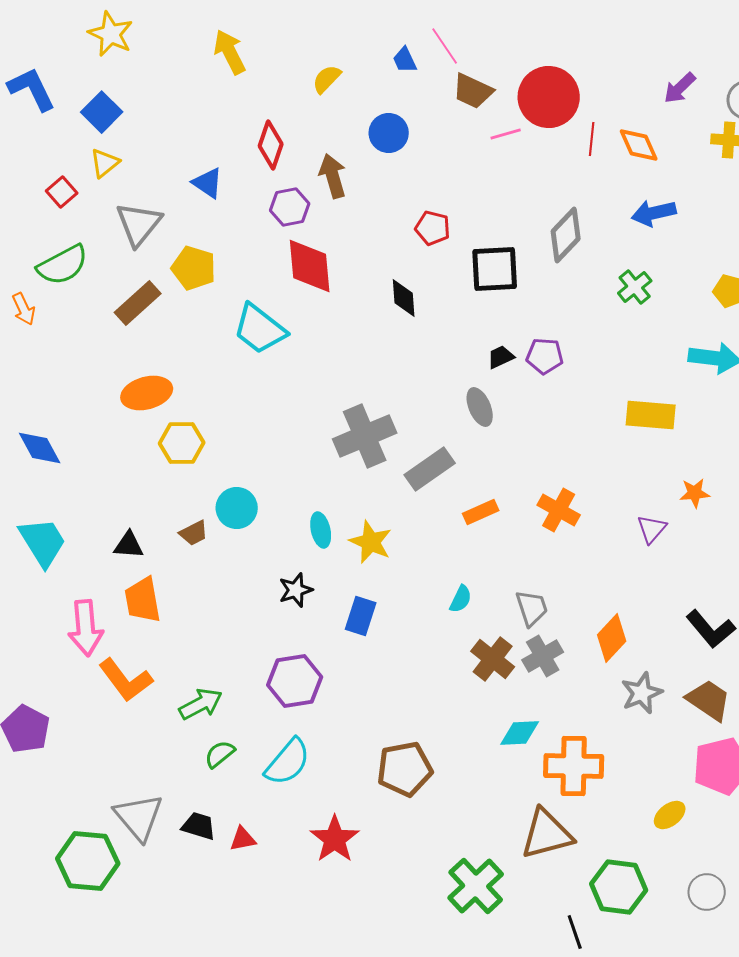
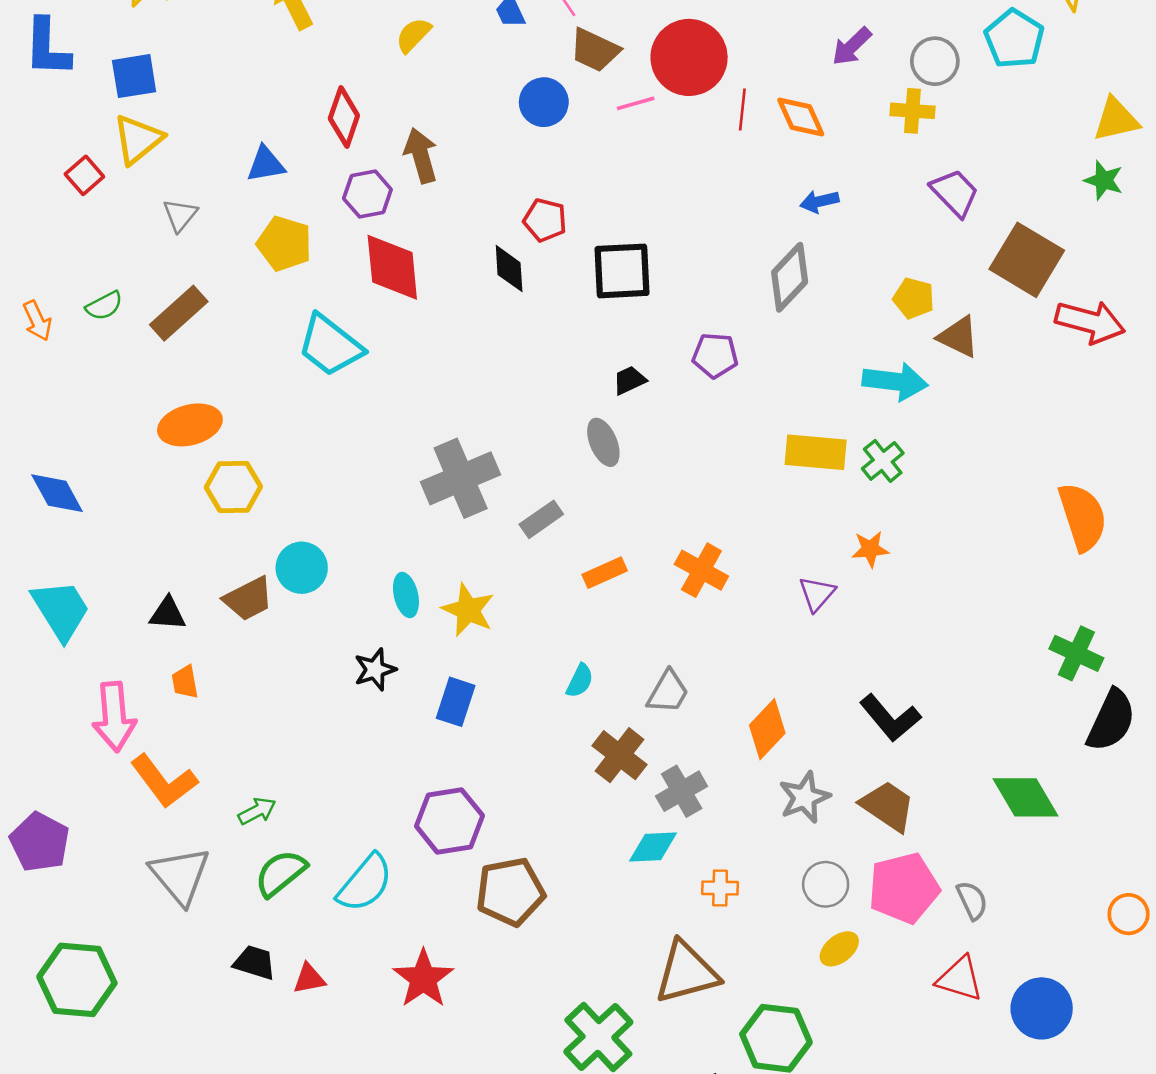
blue L-shape: (32, 89) -> (47, 48), turned -152
blue square: (102, 112) -> (134, 76), turned 36
blue circle: (389, 133) -> (544, 102), moved
yellow triangle: (105, 163) -> (138, 139), size x1.4
blue triangle: (208, 183) -> (266, 164), turned -44
blue arrow: (654, 213) -> (819, 201), size x0.7
gray triangle: (139, 224) -> (180, 215), size x0.6
gray diamond: (566, 235) -> (790, 277), moved
green semicircle: (63, 265) -> (104, 306), moved, size x0.6
yellow pentagon: (194, 268) -> (284, 244), moved
green cross: (635, 287) -> (883, 461), moved
black diamond: (404, 298) -> (509, 269), moved
purple pentagon: (545, 356) -> (715, 355), moved
gray rectangle: (430, 469) -> (541, 519), size x0.7
brown trapezoid: (194, 533) -> (248, 599), size x1.4
orange trapezoid: (143, 600) -> (185, 682), size x0.6
gray trapezoid: (532, 608) -> (668, 692), turned 48
gray cross: (543, 656) -> (682, 791), moved
purple hexagon: (295, 681) -> (449, 821), moved
green arrow: (201, 704) -> (257, 811), size x0.7
green semicircle: (220, 754) -> (281, 873), size x1.4
orange cross: (574, 766) -> (720, 888), size x0.5
gray triangle: (139, 817) -> (180, 876), moved
green hexagon: (88, 861) -> (77, 980), moved
gray circle: (707, 892) -> (826, 884), moved

